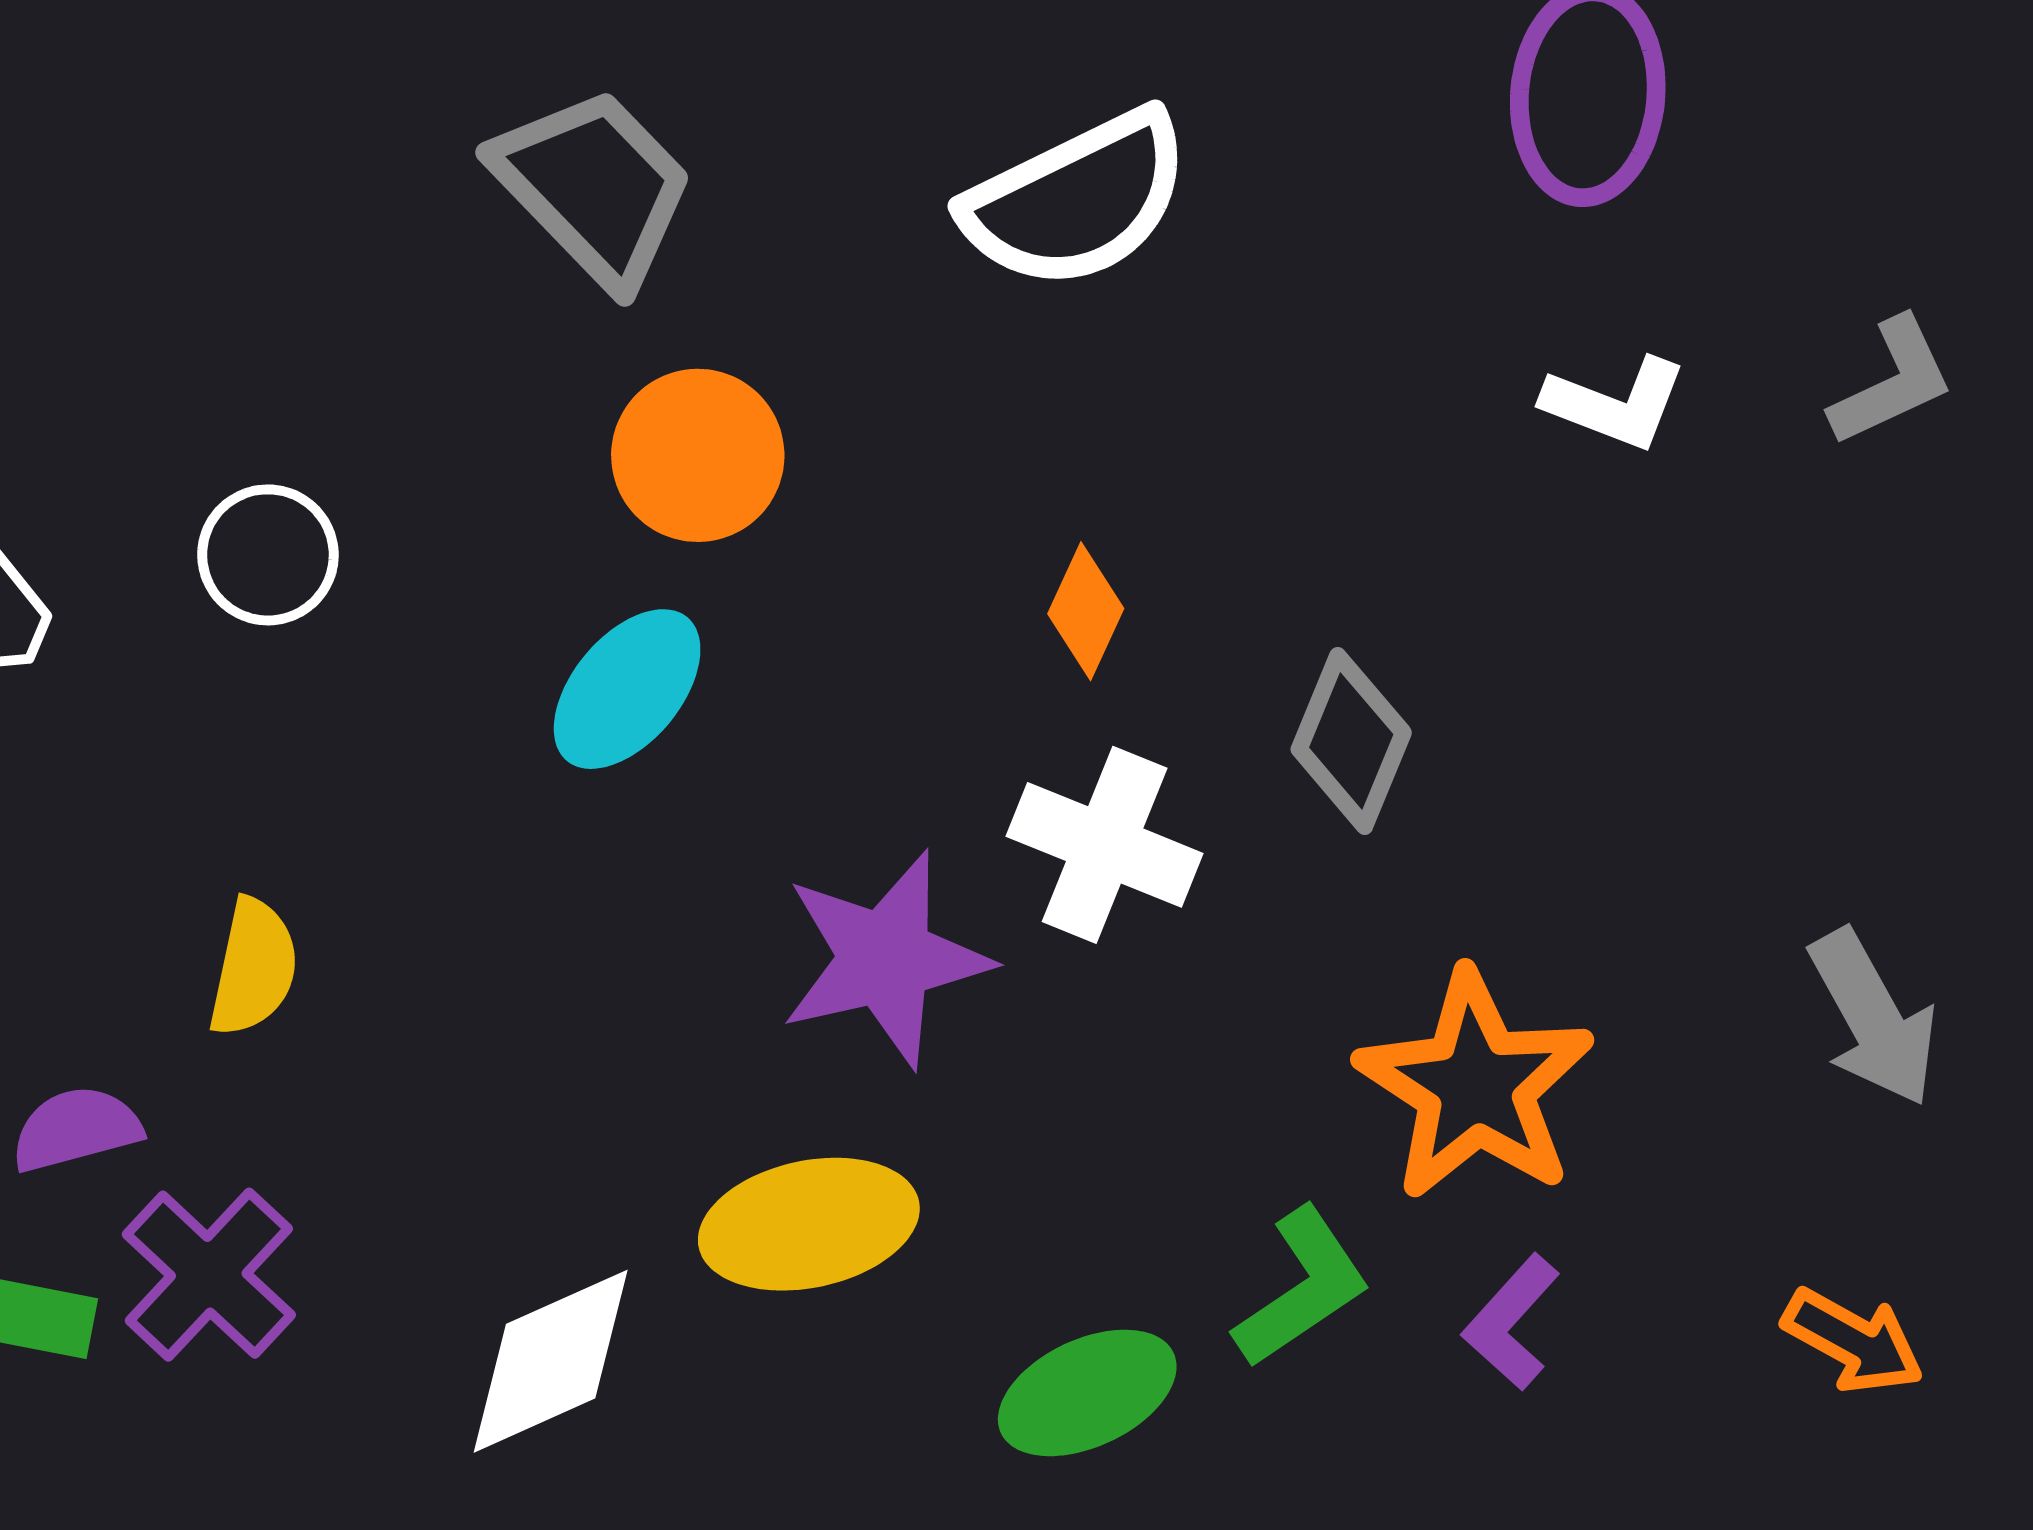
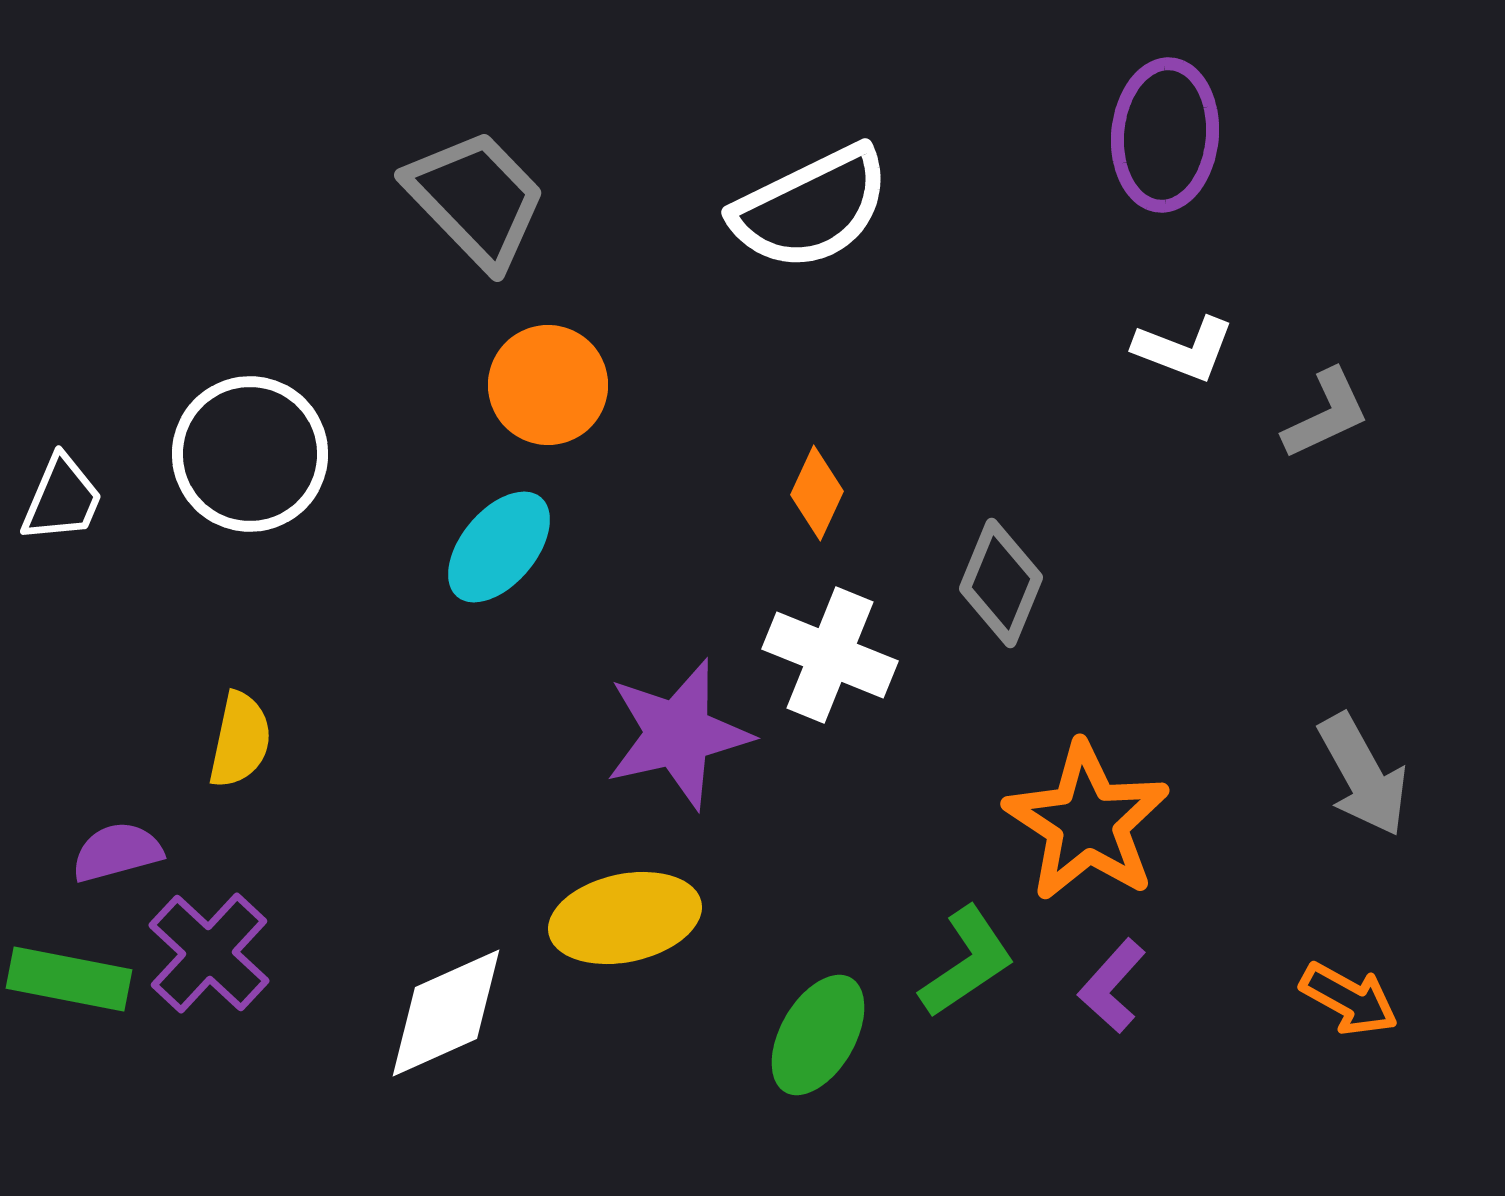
gray L-shape: (1892, 382) -> (1326, 414), moved
white circle: (268, 555) -> (250, 454), size x1.6
green ellipse: (1087, 1393) -> (818, 1035), turned -35

